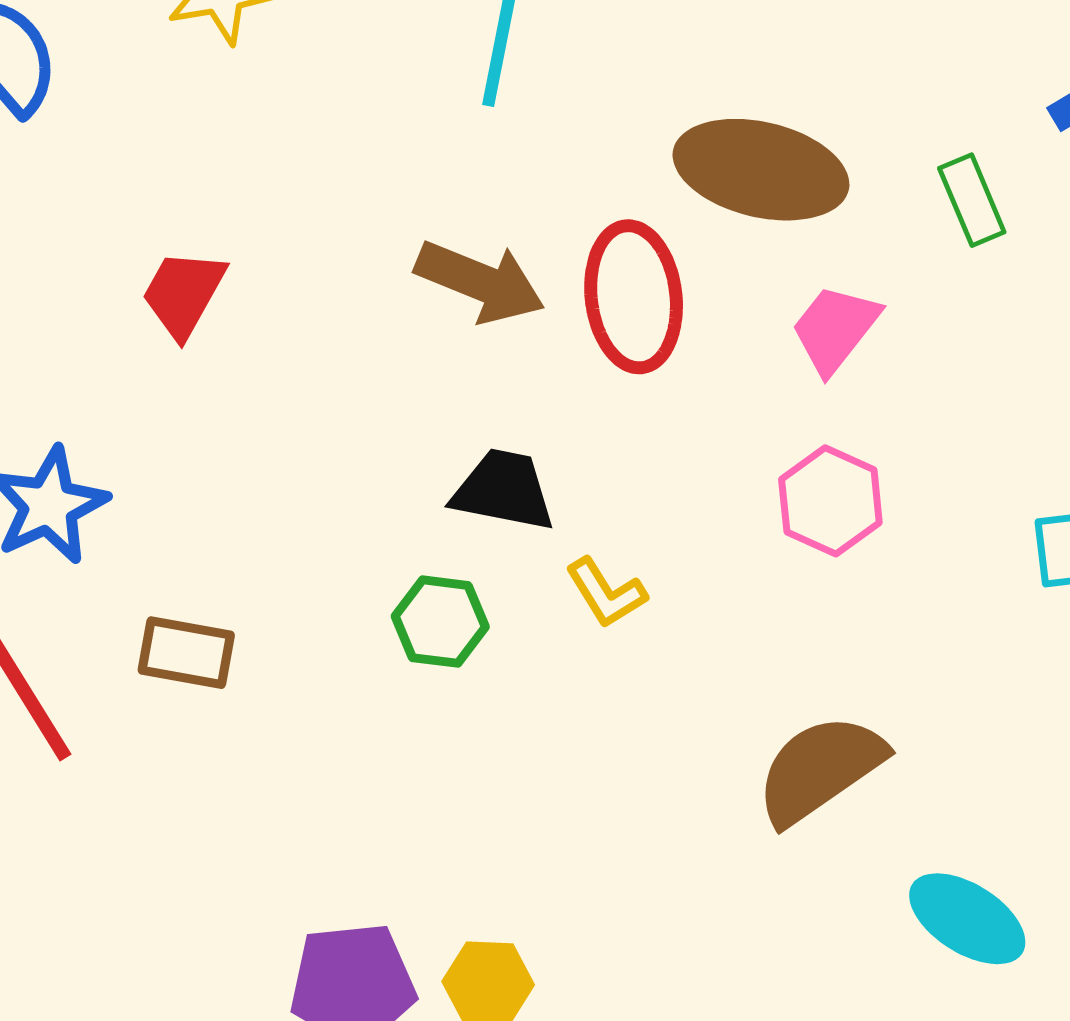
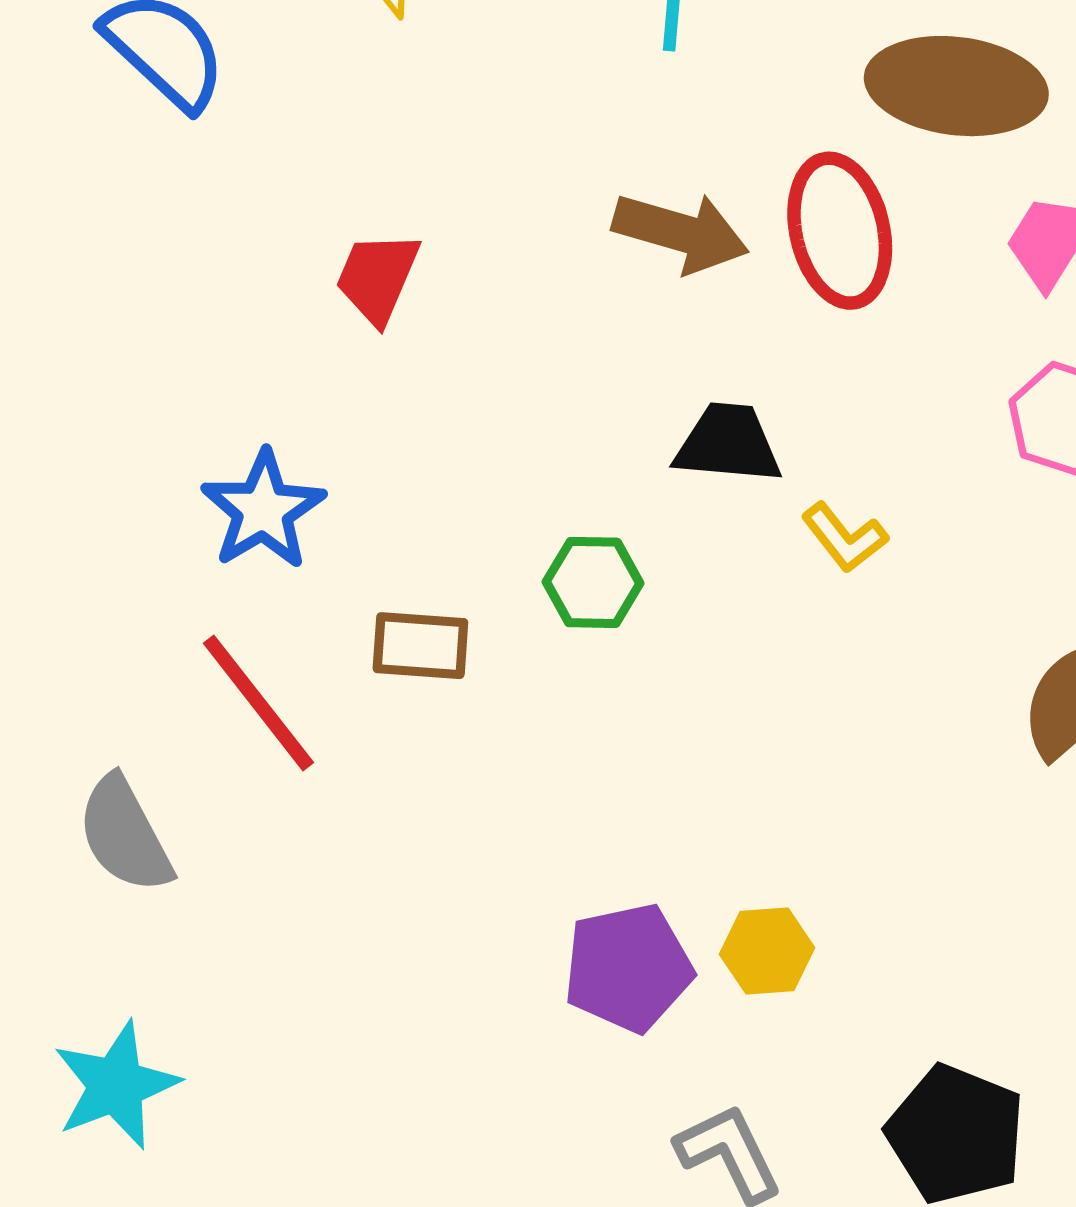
green hexagon: (440, 622) -> (593, 582), moved

